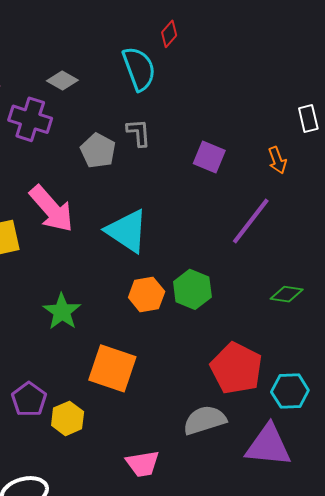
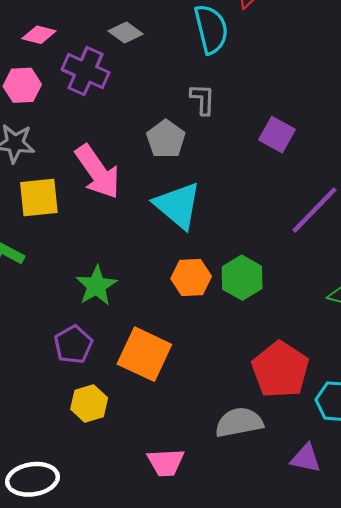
gray pentagon: (98, 151) -> (166, 139), moved
purple pentagon: (29, 399) -> (73, 345), moved
purple triangle: (268, 446) -> (306, 458), size x0.6

